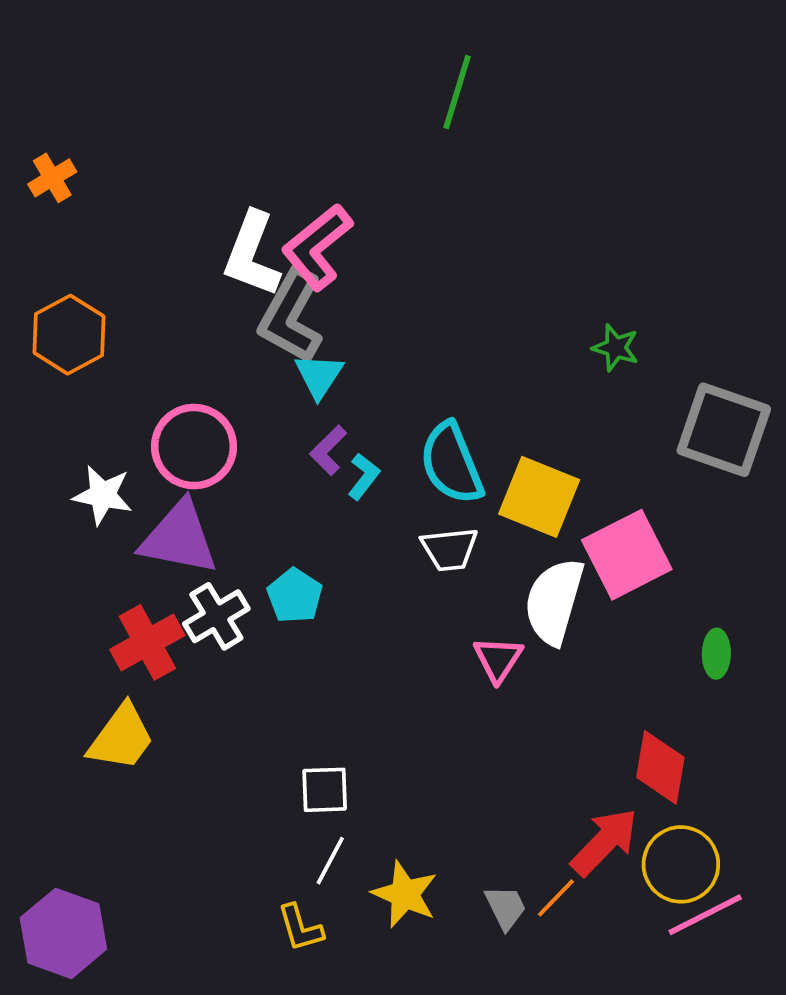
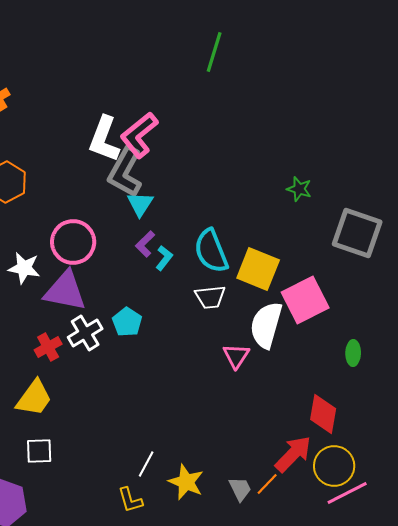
red cross: (147, 642) -> (48, 347), size x0.7
white square: (325, 790) -> (39, 451), moved

